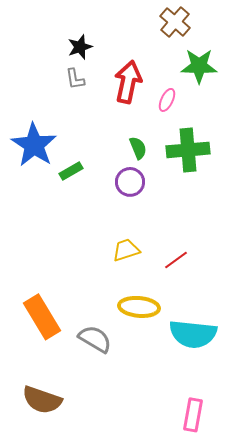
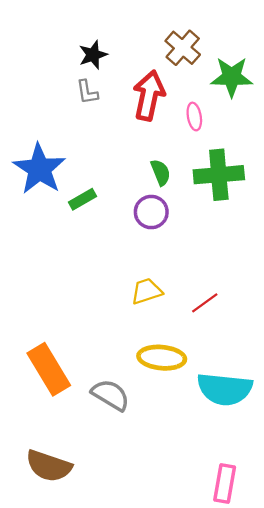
brown cross: (175, 22) -> (183, 48), moved
pink ellipse: (167, 100) -> (194, 116), turned -35

